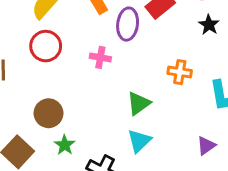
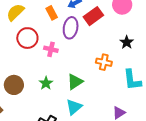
black star: (209, 25) -> (127, 42), moved
red circle: (46, 46) -> (27, 38), moved
green star: (65, 145) -> (46, 83), moved

